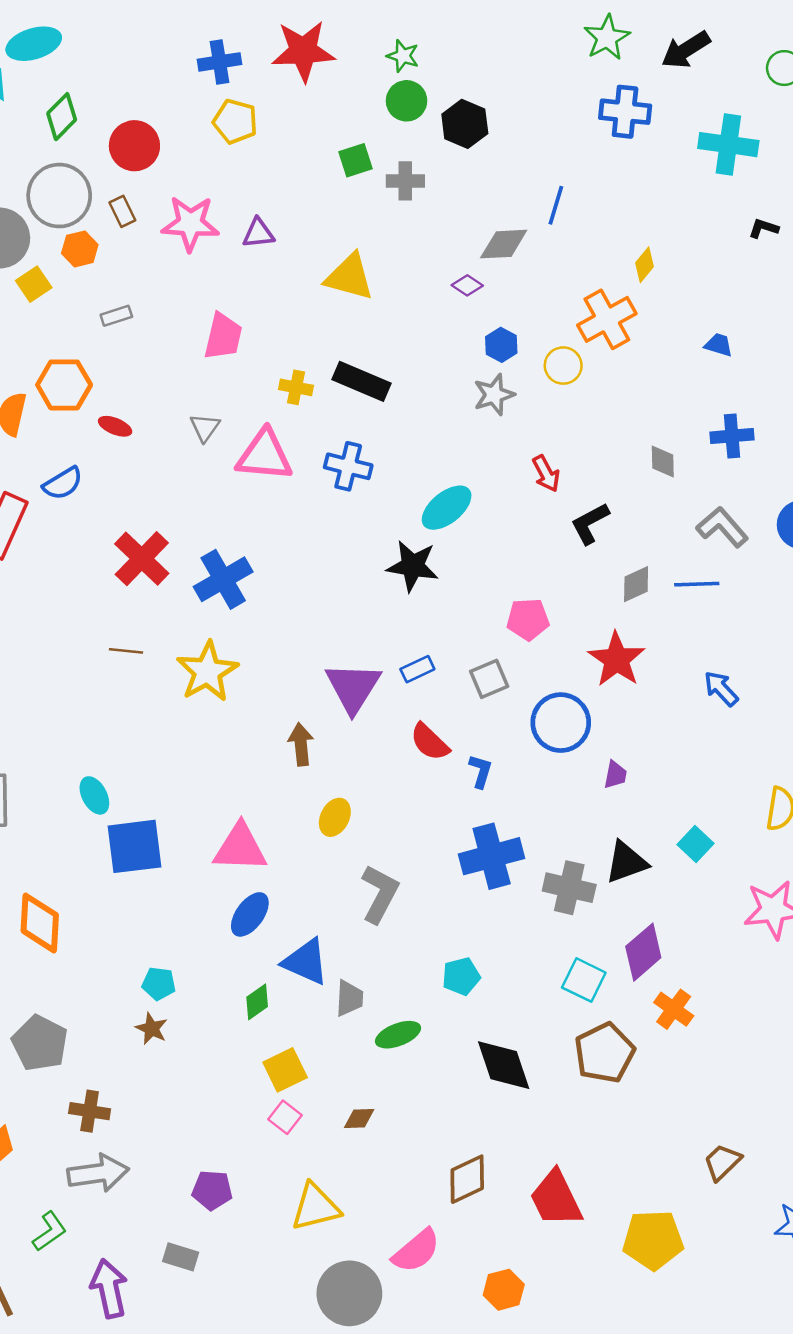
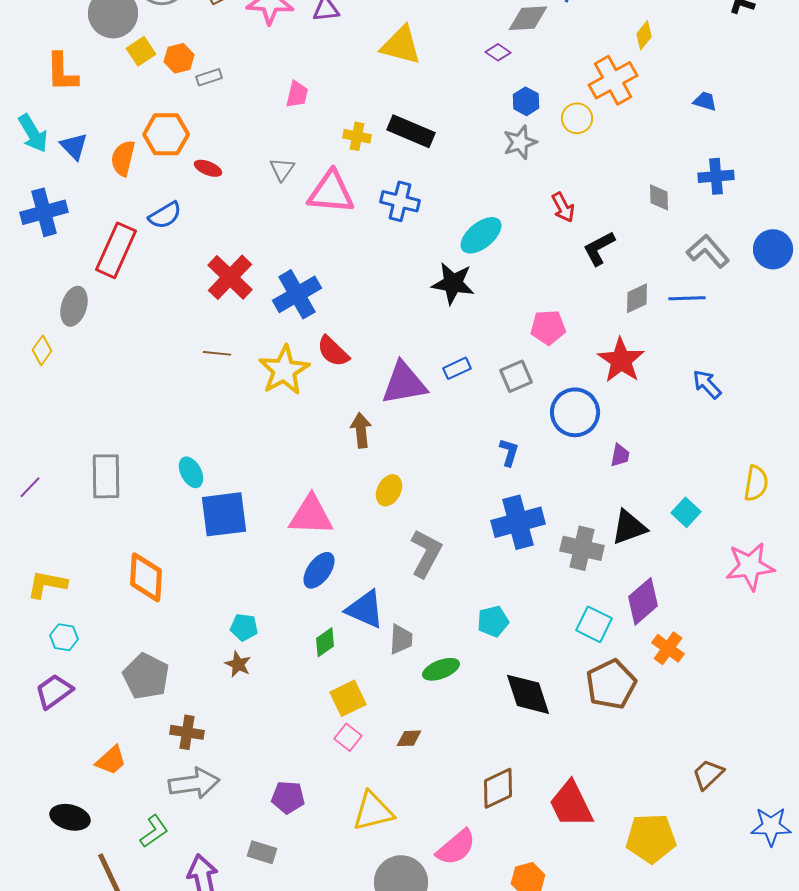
orange hexagon: (80, 249) -> (179, 58), moved
pink trapezoid: (223, 336) -> (297, 94), size x0.7
purple triangle: (353, 687) -> (404, 383), turned 48
red semicircle: (430, 742) -> (333, 351), moved

